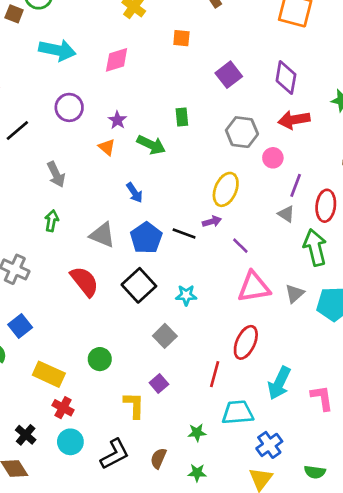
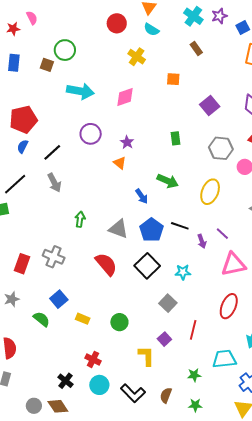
green arrow: (151, 145) -> (168, 181), moved
gray arrow: (56, 174) -> (54, 183), moved
purple arrow: (212, 221) -> (202, 241), moved, turned 88
yellow rectangle: (49, 374) -> (83, 319), moved, size x0.6
red line: (215, 374) -> (193, 330), moved
black L-shape: (115, 454) -> (133, 393), turned 75

